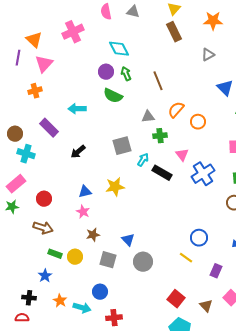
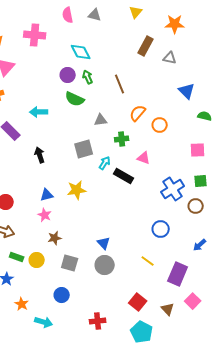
pink cross: (73, 32) -> (35, 35), turned 30
brown rectangle: (174, 32) -> (146, 46), moved, turned 54
gray triangle: (208, 55) -> (170, 58), turned 40
gray triangle: (148, 117) -> (101, 120), moved
black arrow: (78, 152) -> (40, 155), turned 112
pink triangle: (182, 155) -> (144, 158), turned -32
blue cross: (203, 174) -> (173, 189), moved
blue circle: (199, 238) -> (161, 229), moved
blue triangle: (128, 240) -> (104, 243), moved
purple rectangle: (216, 271) -> (178, 274), size x1.6
cyan arrow: (82, 308) -> (44, 322), moved
red cross: (114, 318) -> (98, 321), moved

